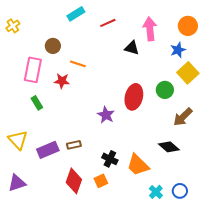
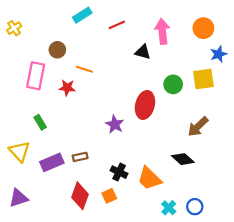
blue star: (178, 50) -> (219, 54), moved
yellow square: (188, 73) -> (203, 79), turned 35
green circle: (165, 90) -> (173, 84), moved
green rectangle: (37, 103) -> (40, 122), moved

